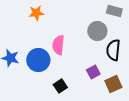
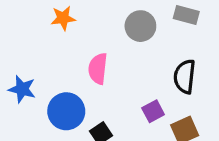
gray circle: (97, 31) -> (140, 26), moved
blue circle: (38, 60) -> (66, 111), moved

